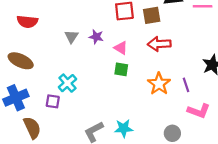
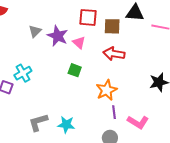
purple star: (96, 37) -> (58, 36), size x1.5
pink triangle: (121, 48) -> (79, 43), moved
purple line: (186, 85) -> (114, 112), moved

